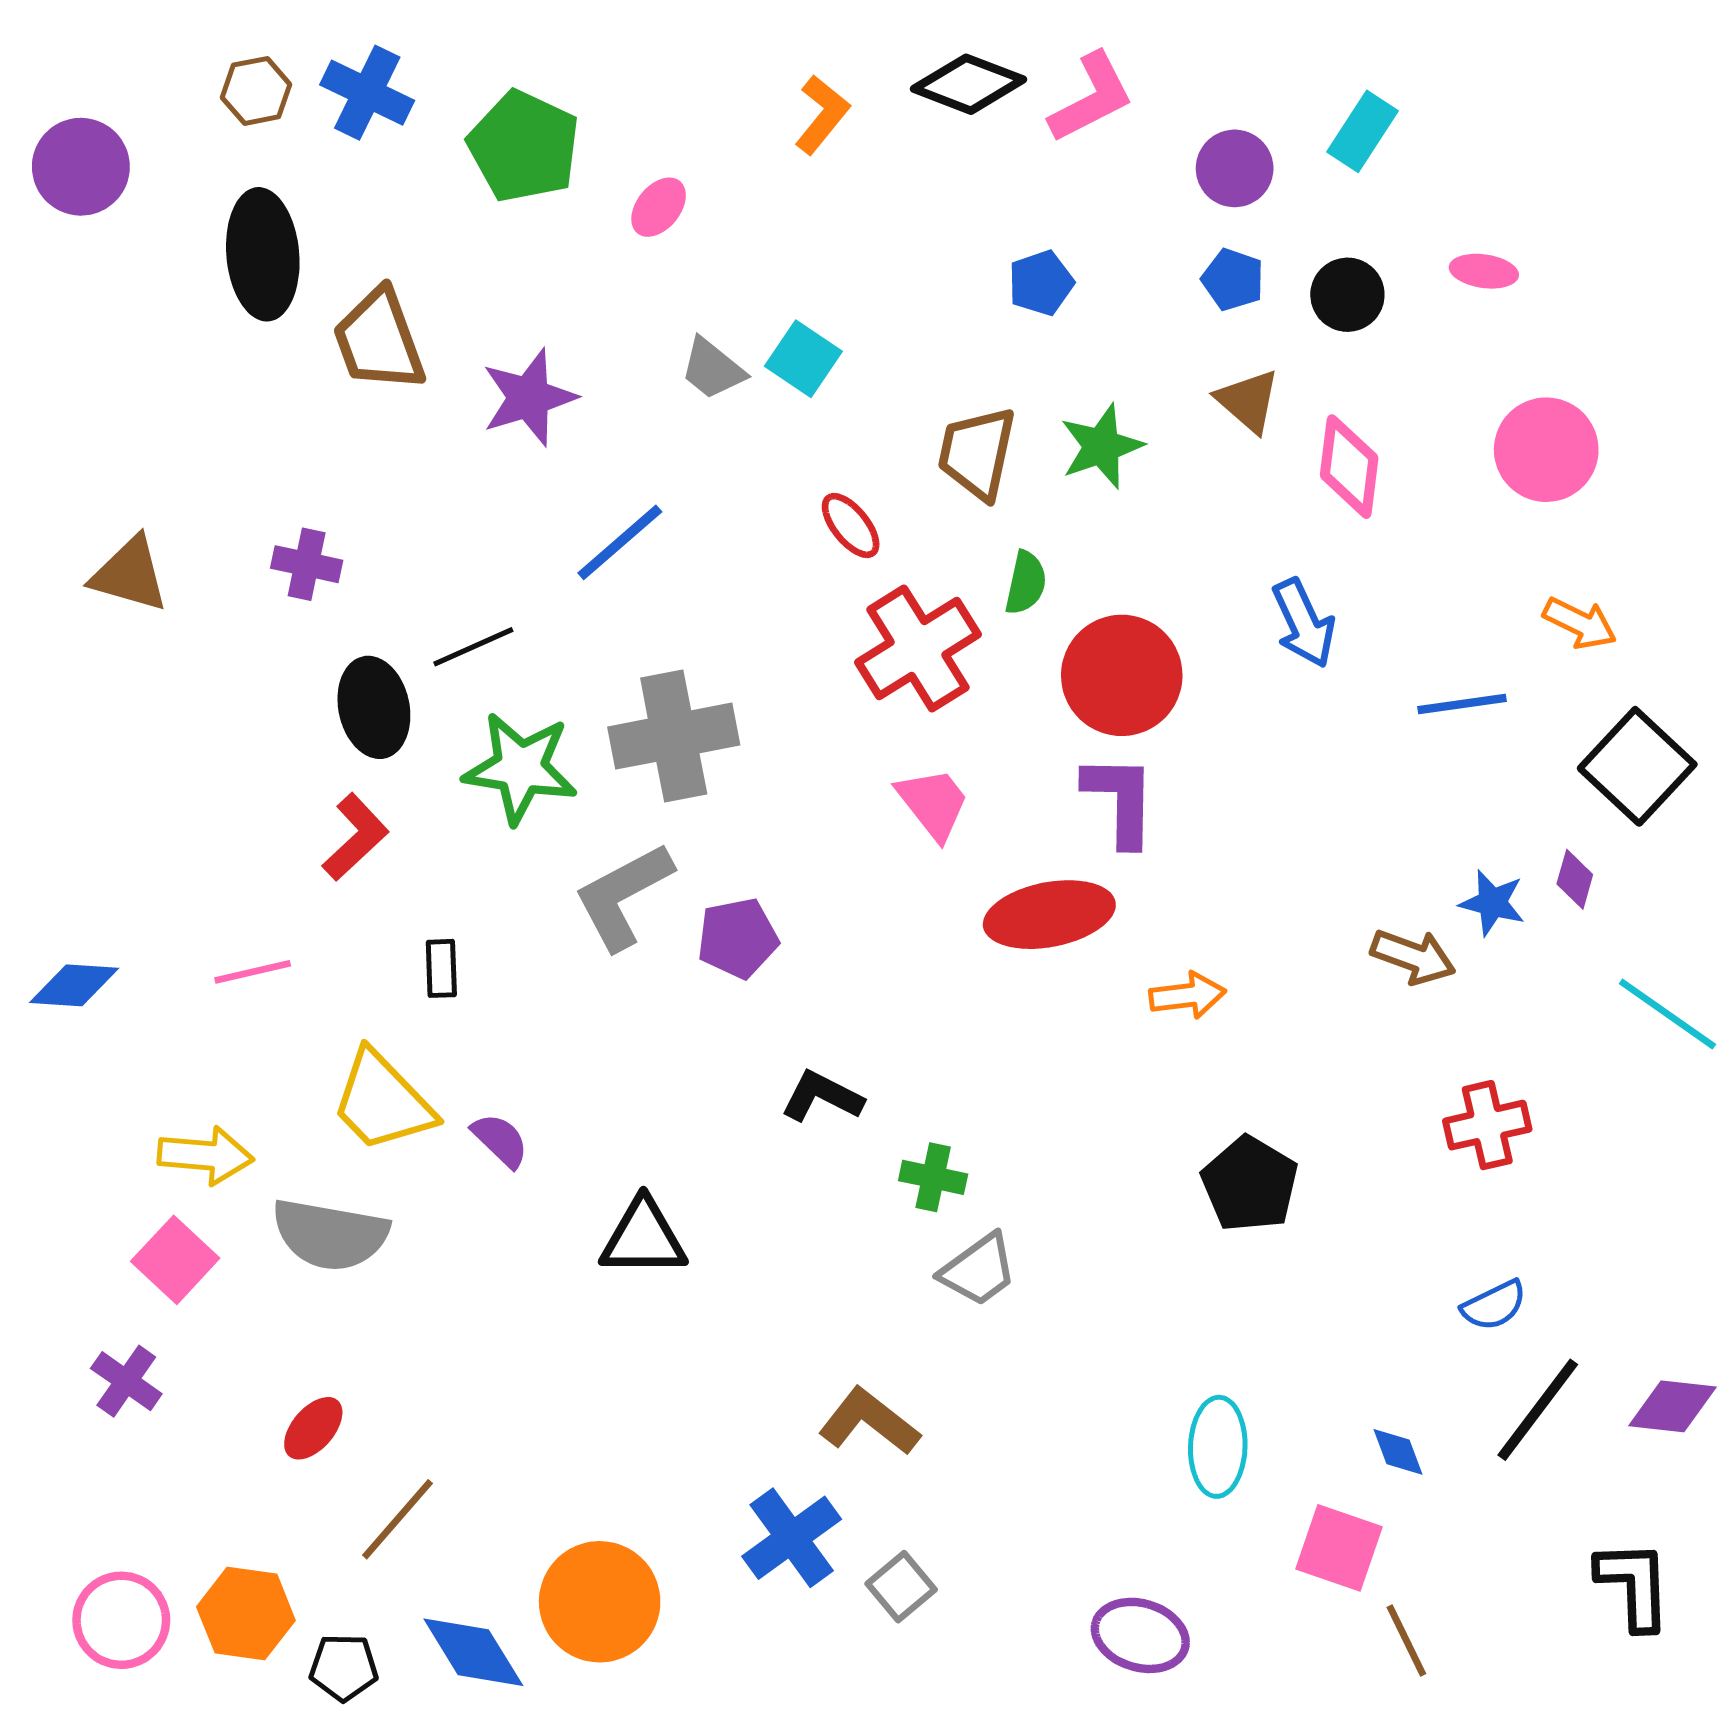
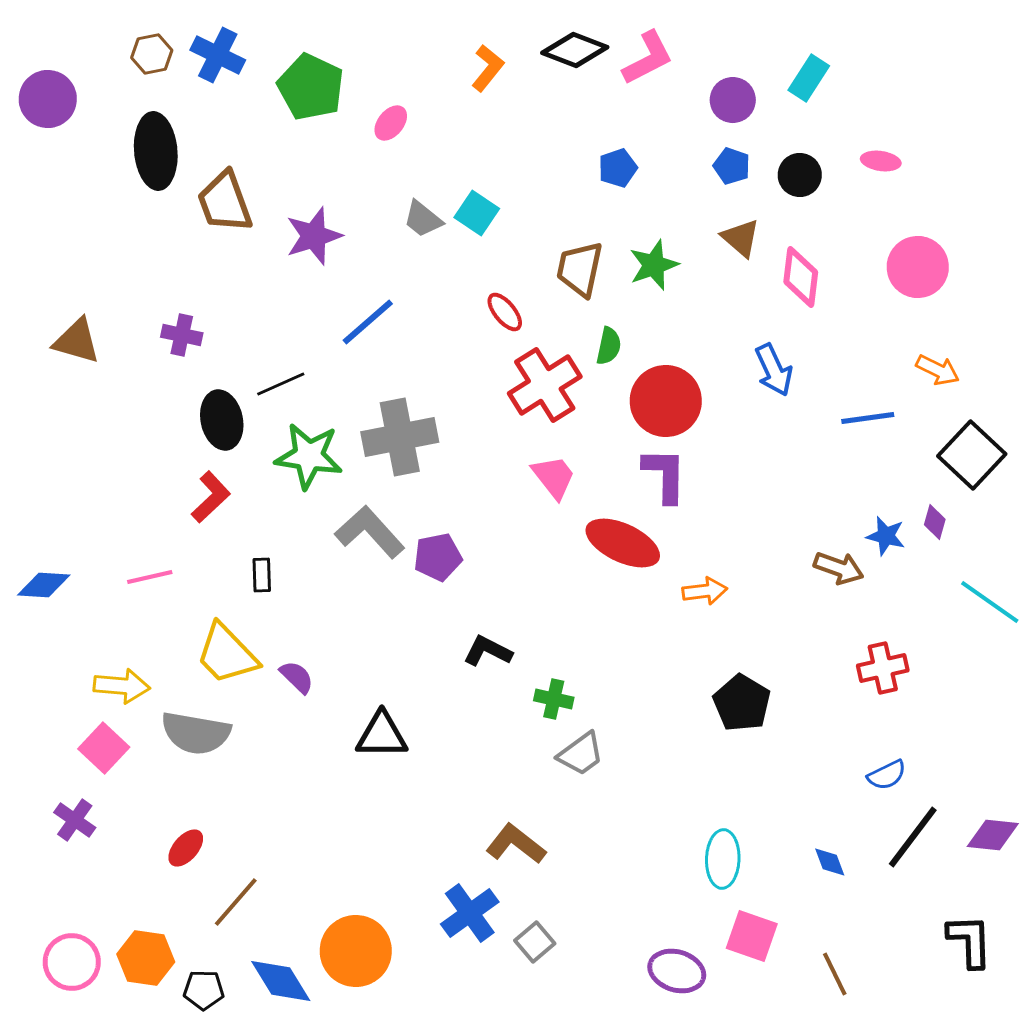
gray L-shape: (623, 896) -> (370, 532), turned 76
red ellipse: (1049, 915) -> (623, 543), turned 36
pink square: (1339, 1548) -> (752, 936), moved

